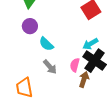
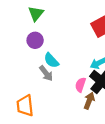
gray arrow: (50, 67) -> (46, 73), moved

